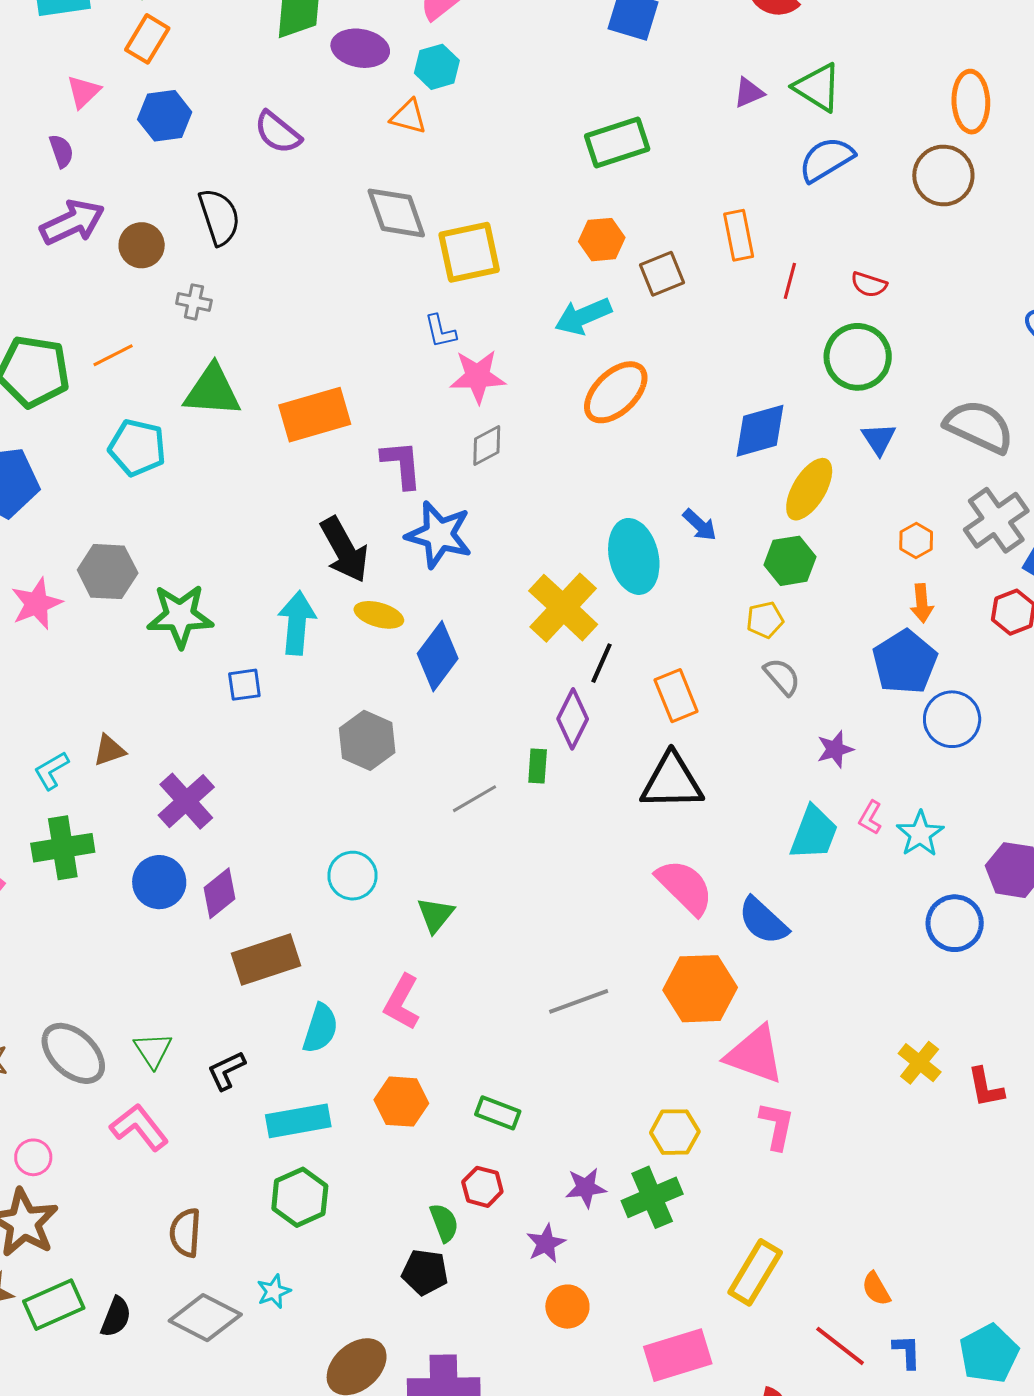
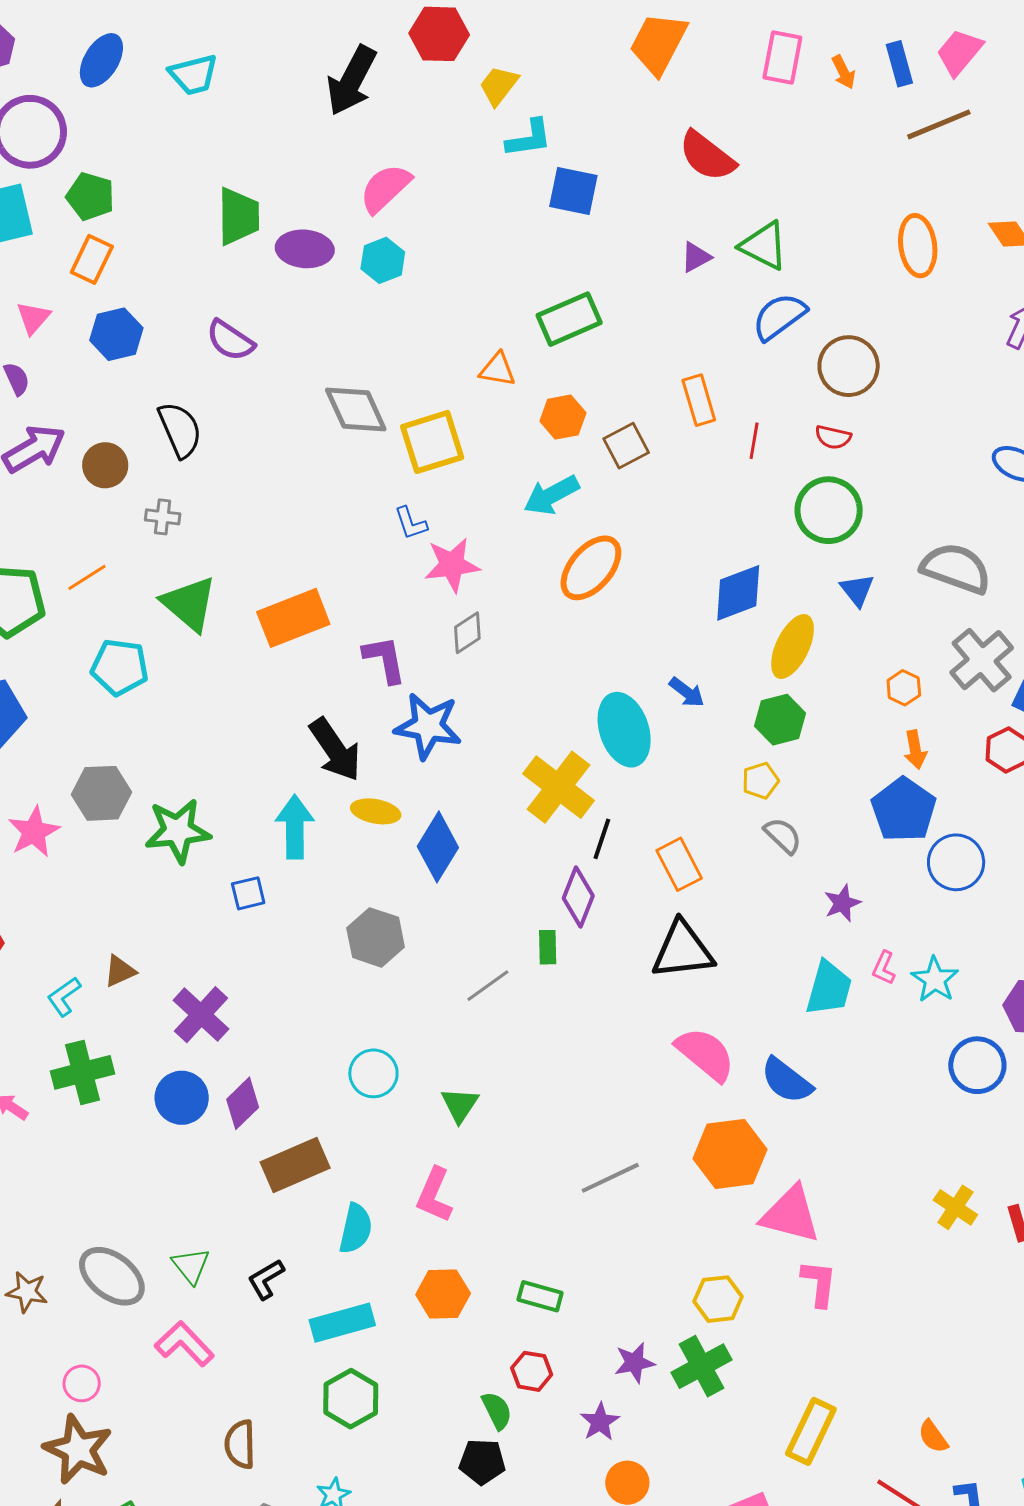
orange triangle: (409, 117) -> (498, 370), moved
brown circle: (943, 175) -> (849, 366), moved
green triangle: (212, 391) -> (189, 604), turned 42

